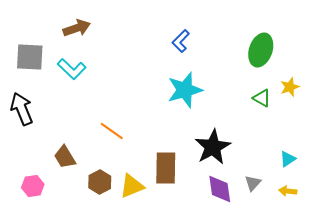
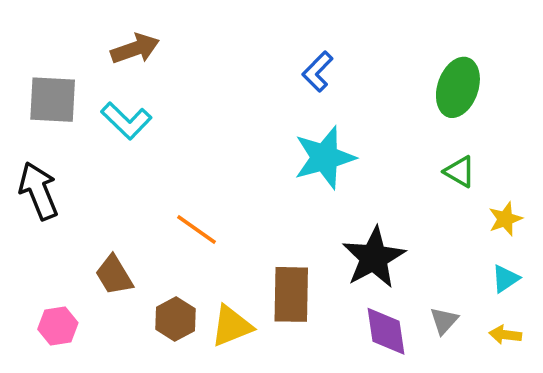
yellow star: (290, 87) -> (505, 219), moved

